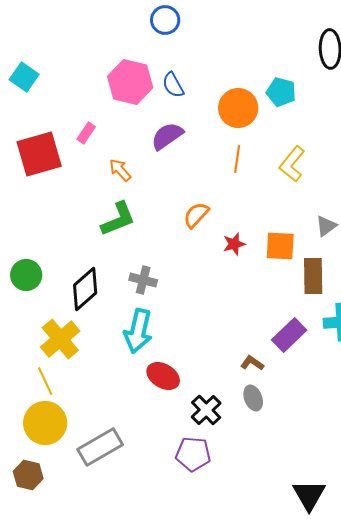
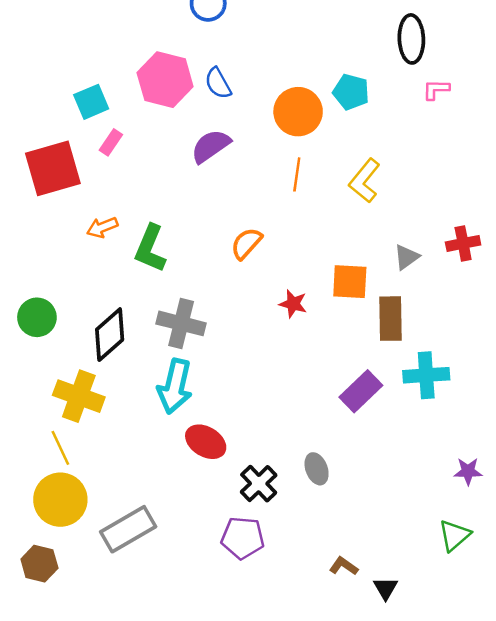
cyan square: (24, 77) -> (91, 102), moved, turned 32
orange arrow: (120, 170) -> (102, 227), moved, turned -70
green L-shape: (118, 219) -> (150, 248), turned 135
red star: (234, 244) -> (293, 304), moved, turned 30
gray cross: (143, 280) -> (181, 323), size x1.4
yellow cross: (60, 339) -> (79, 396), turned -30
brown L-shape: (252, 363) -> (344, 566), moved
black triangle: (309, 495) -> (386, 588), size x0.6

